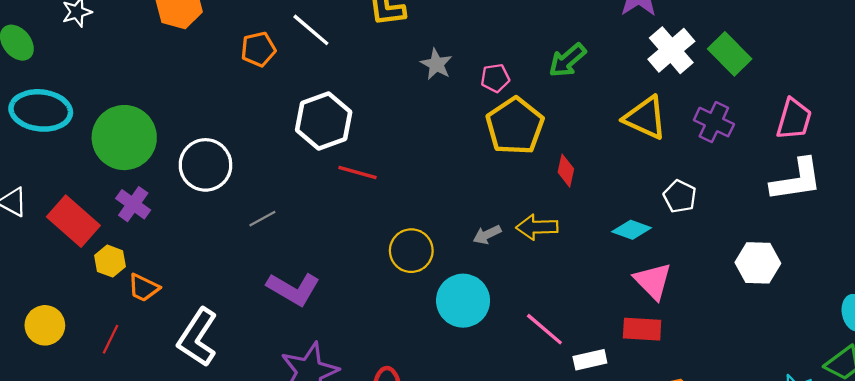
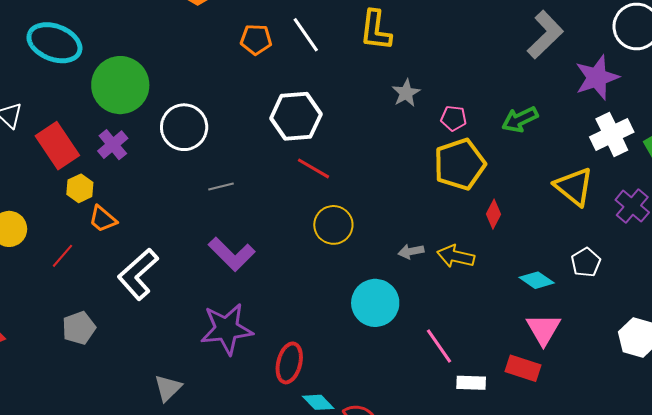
yellow circle: (411, 251) -> (333, 225), moved

